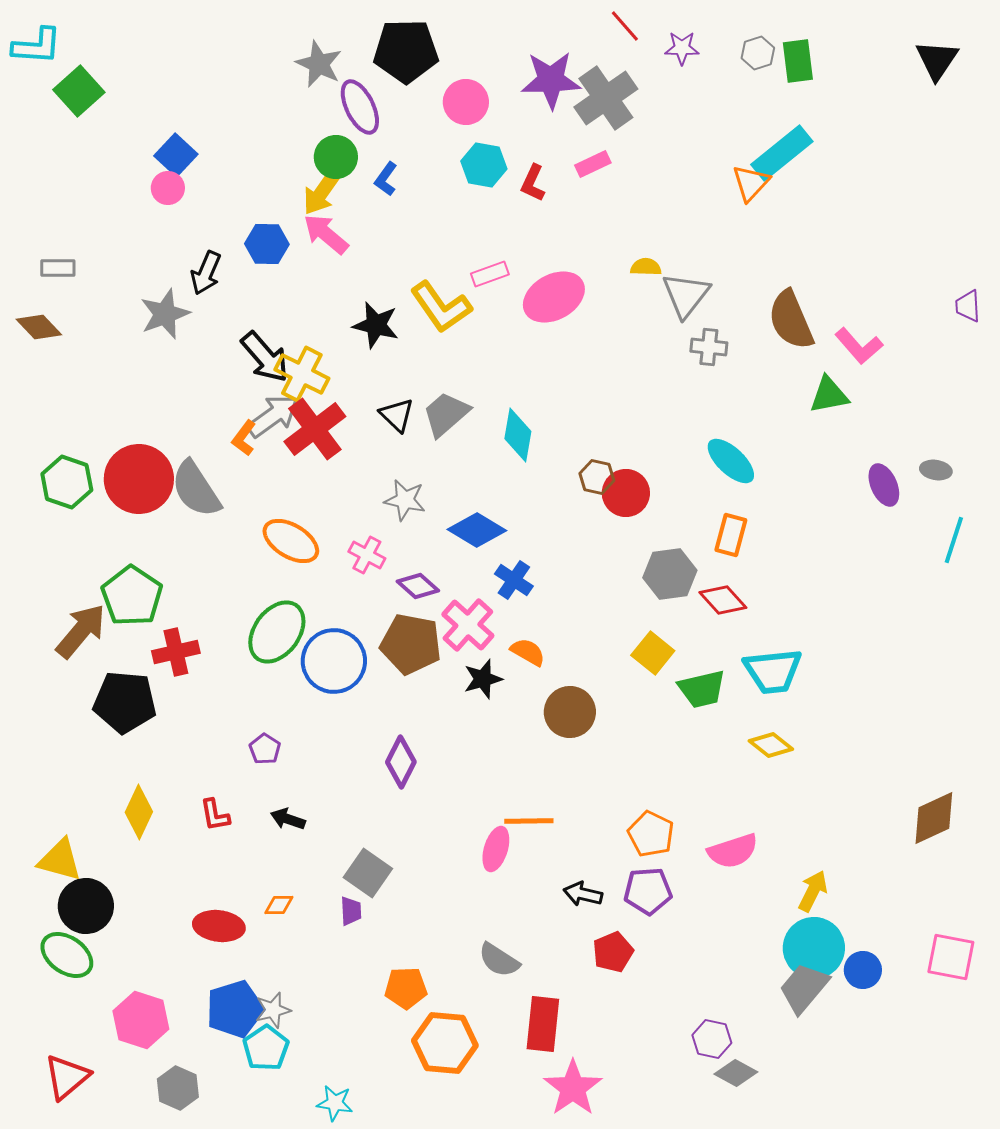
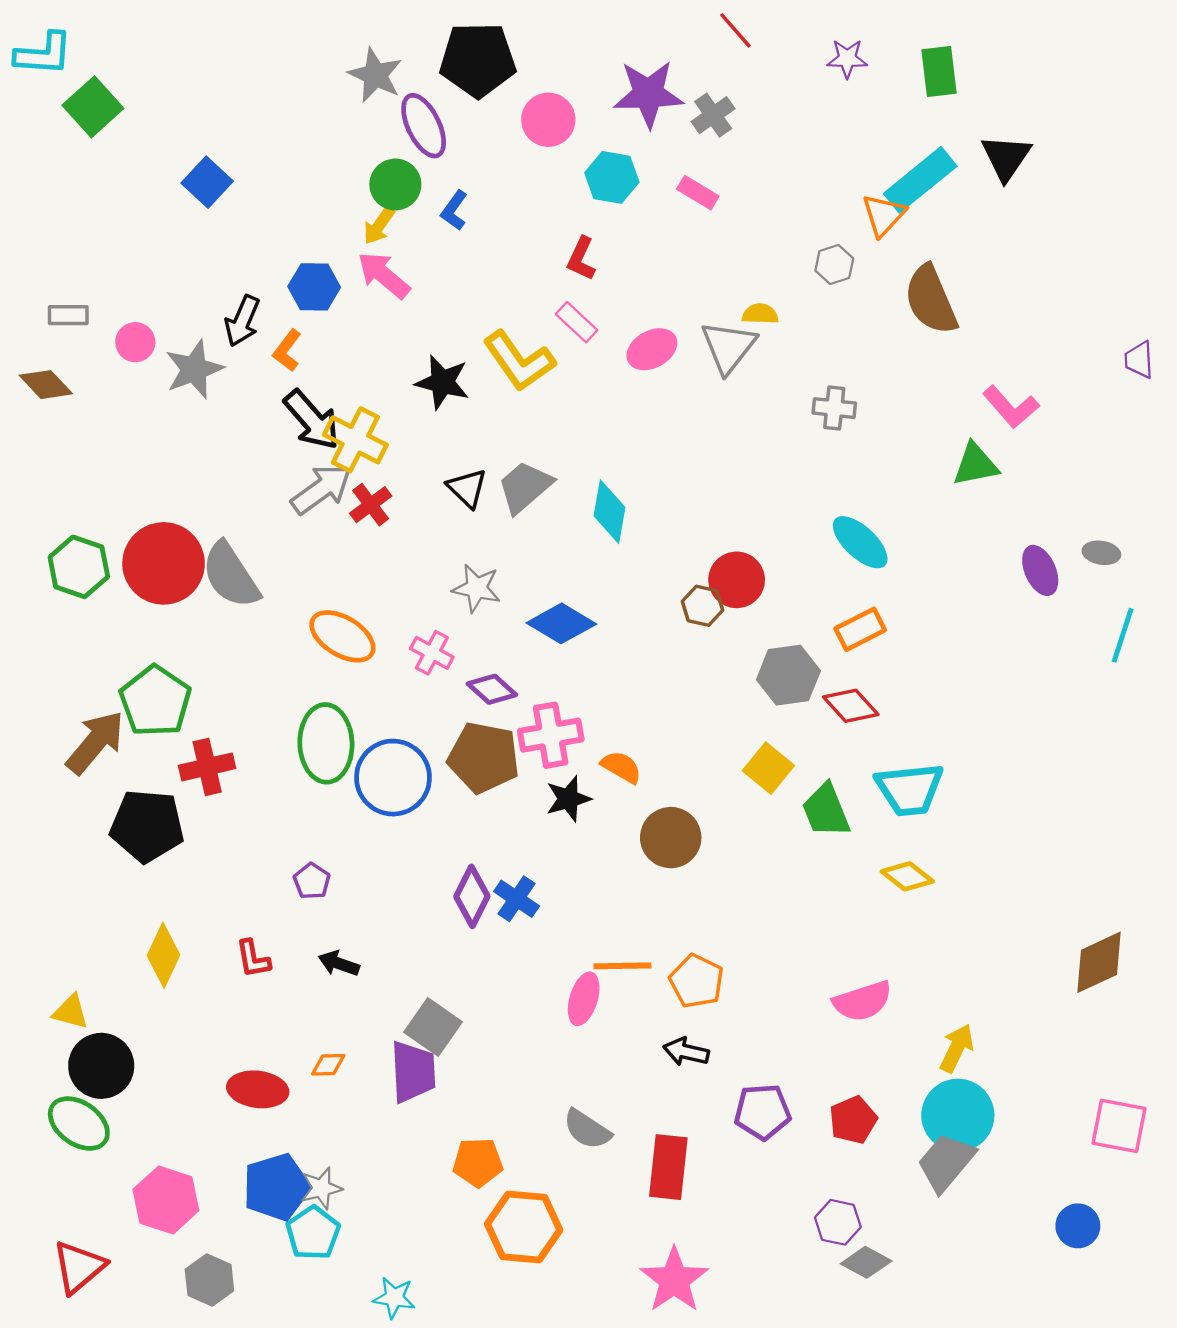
purple star: (682, 48) -> (847, 59), moved
gray hexagon: (758, 53) -> (834, 265), moved
black triangle: (937, 60) -> (1006, 157), moved
gray cross: (606, 98) -> (713, 115), size x0.6
pink rectangle: (593, 164) -> (698, 193), turned 56
cyan hexagon: (484, 165) -> (612, 177), moved
red L-shape: (533, 183) -> (581, 259), moved
pink circle: (168, 188) -> (135, 342), moved
yellow arrow: (322, 192) -> (379, 226), size x0.7
pink rectangle: (490, 274) -> (577, 322), turned 63
gray triangle: (686, 295) -> (728, 347), moved
pink ellipse: (554, 297) -> (652, 349), size x0.7
brown semicircle: (791, 320) -> (931, 300), moved
red cross: (315, 429) -> (371, 505), size x0.6
orange L-shape: (244, 438) -> (287, 350), moved
brown hexagon: (597, 477) -> (702, 606), moved
orange rectangle: (731, 535) -> (860, 629), turned 48
blue cross: (514, 580) -> (517, 899), moved
pink cross: (468, 625) -> (551, 735), turned 38
green ellipse: (277, 632) -> (326, 743), turned -38
green trapezoid: (702, 689) -> (826, 810), turned 81
orange pentagon: (651, 834) -> (697, 981), moved
yellow triangle: (60, 860) -> (71, 1012), size x0.7
purple pentagon: (648, 891) -> (762, 1112), moved
purple trapezoid: (351, 911) -> (413, 1072), size x1.8
red pentagon: (613, 952) -> (853, 1120), moved
blue circle: (863, 970) -> (1078, 1226), moved
red rectangle: (543, 1024) -> (668, 1167), moved

